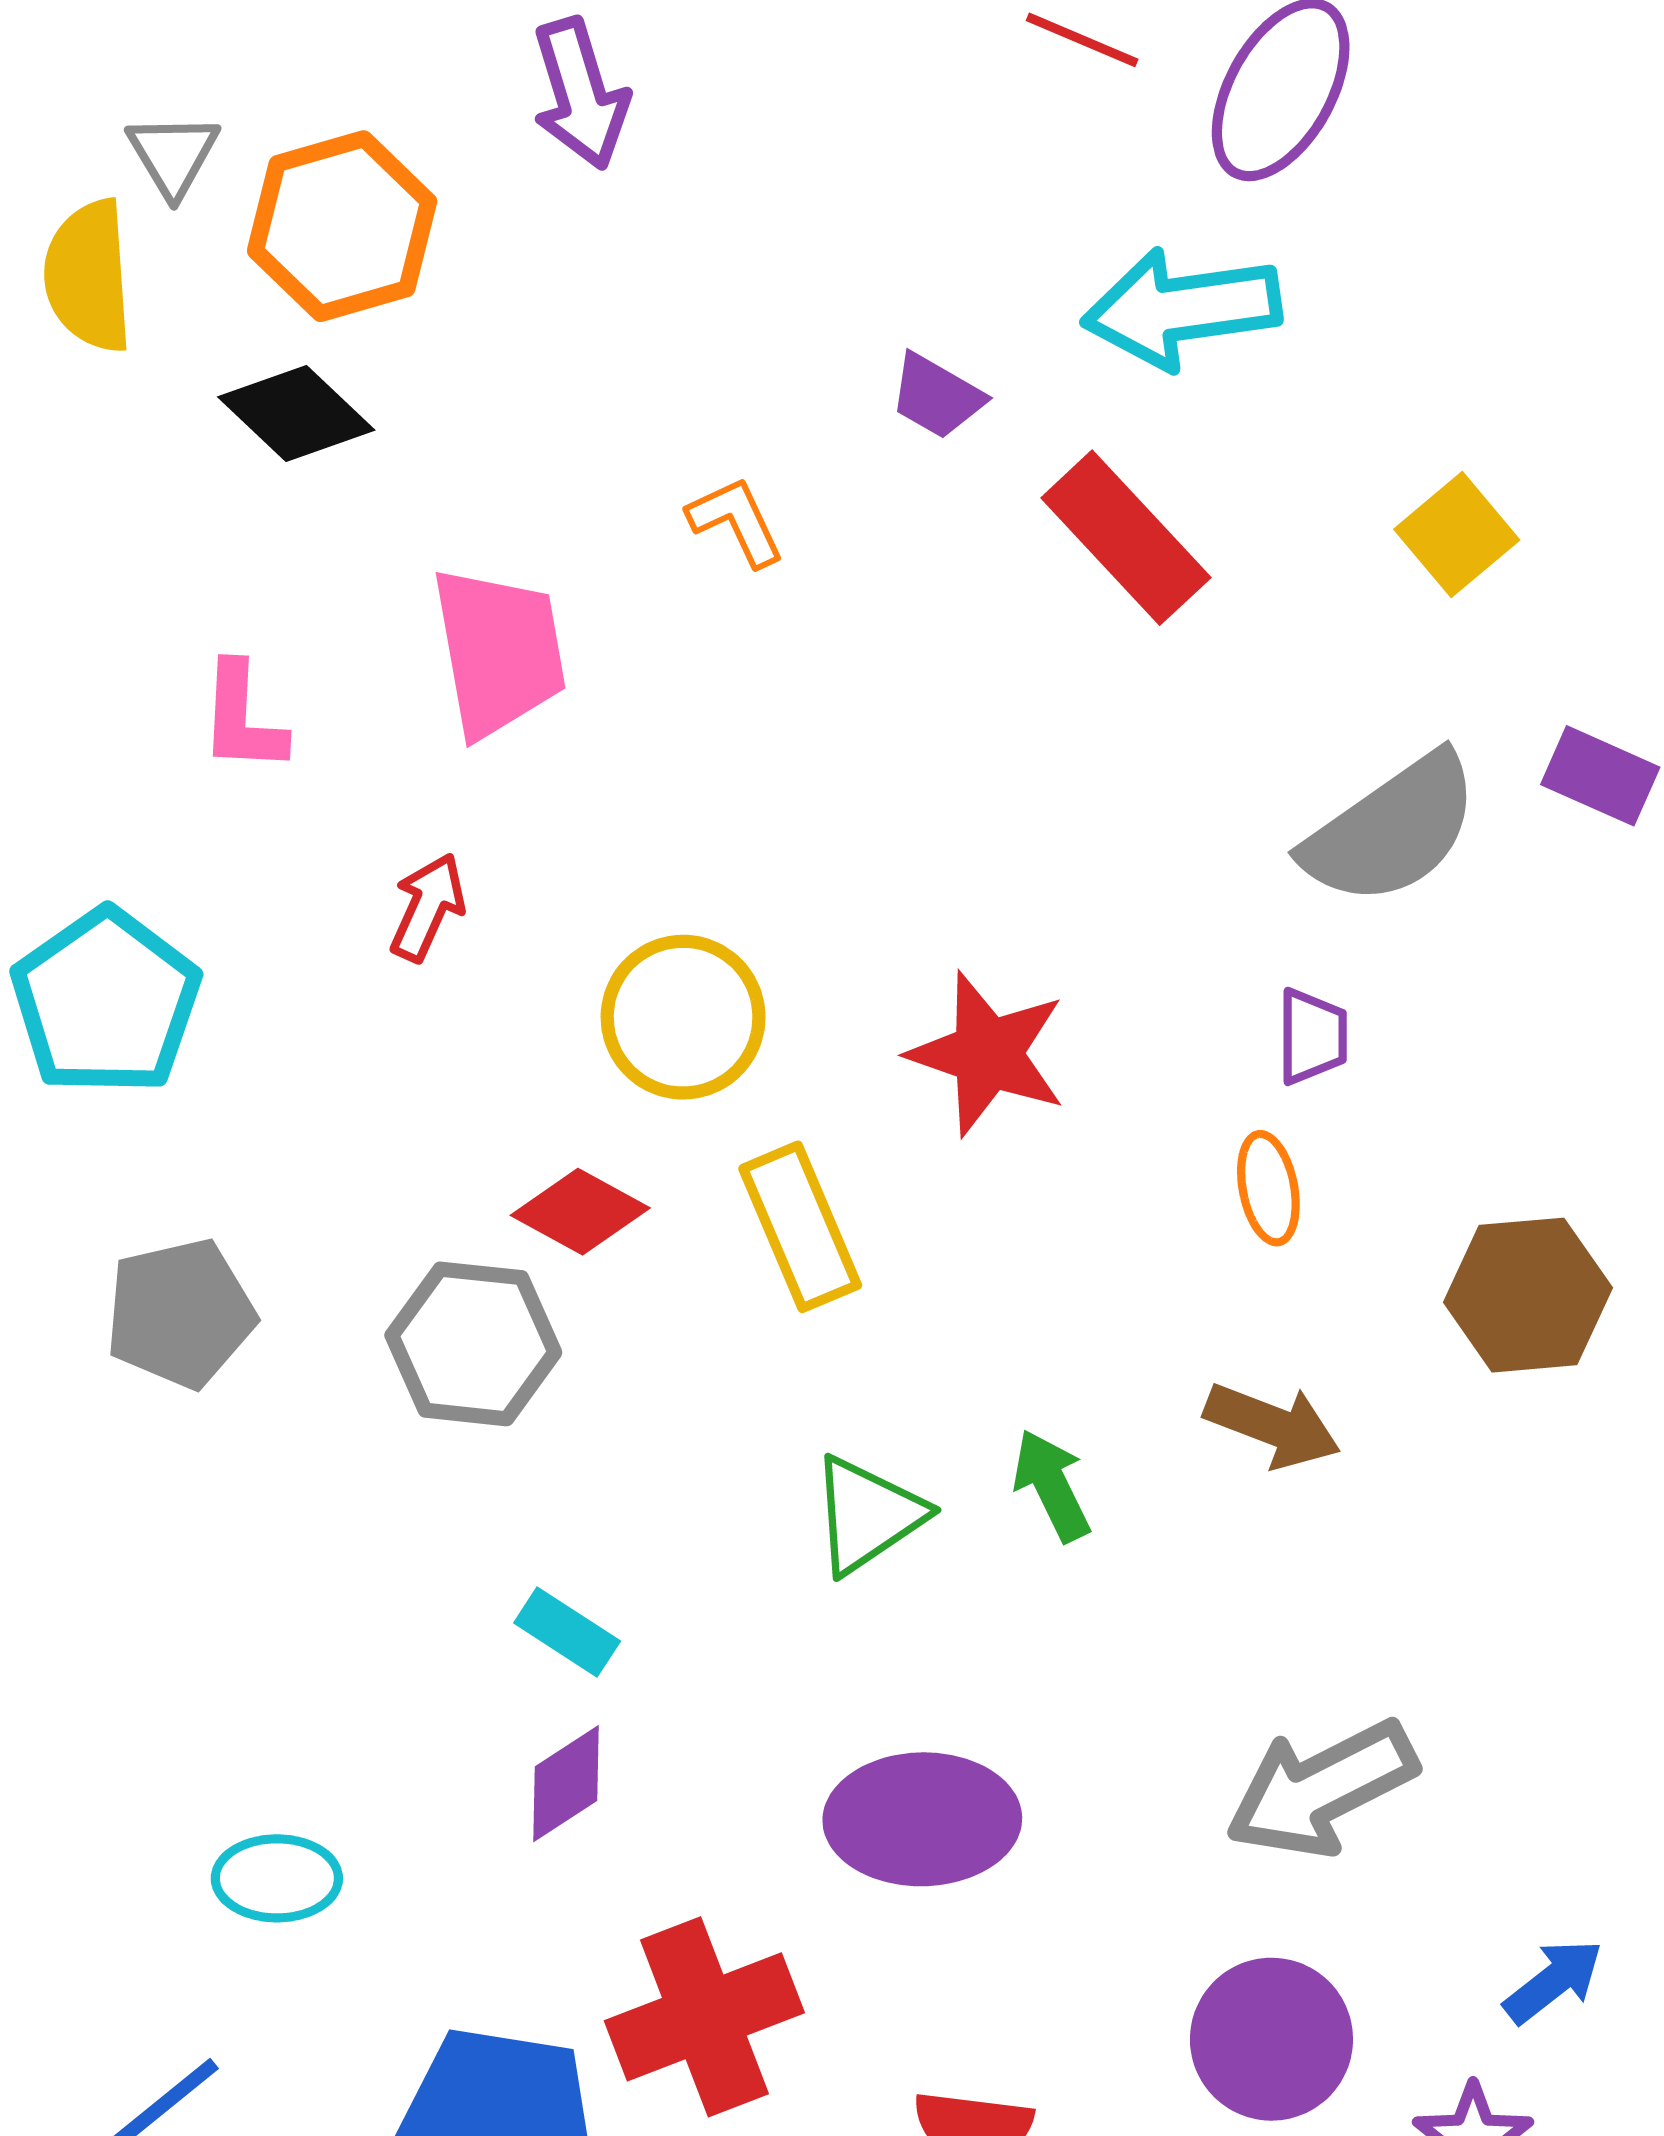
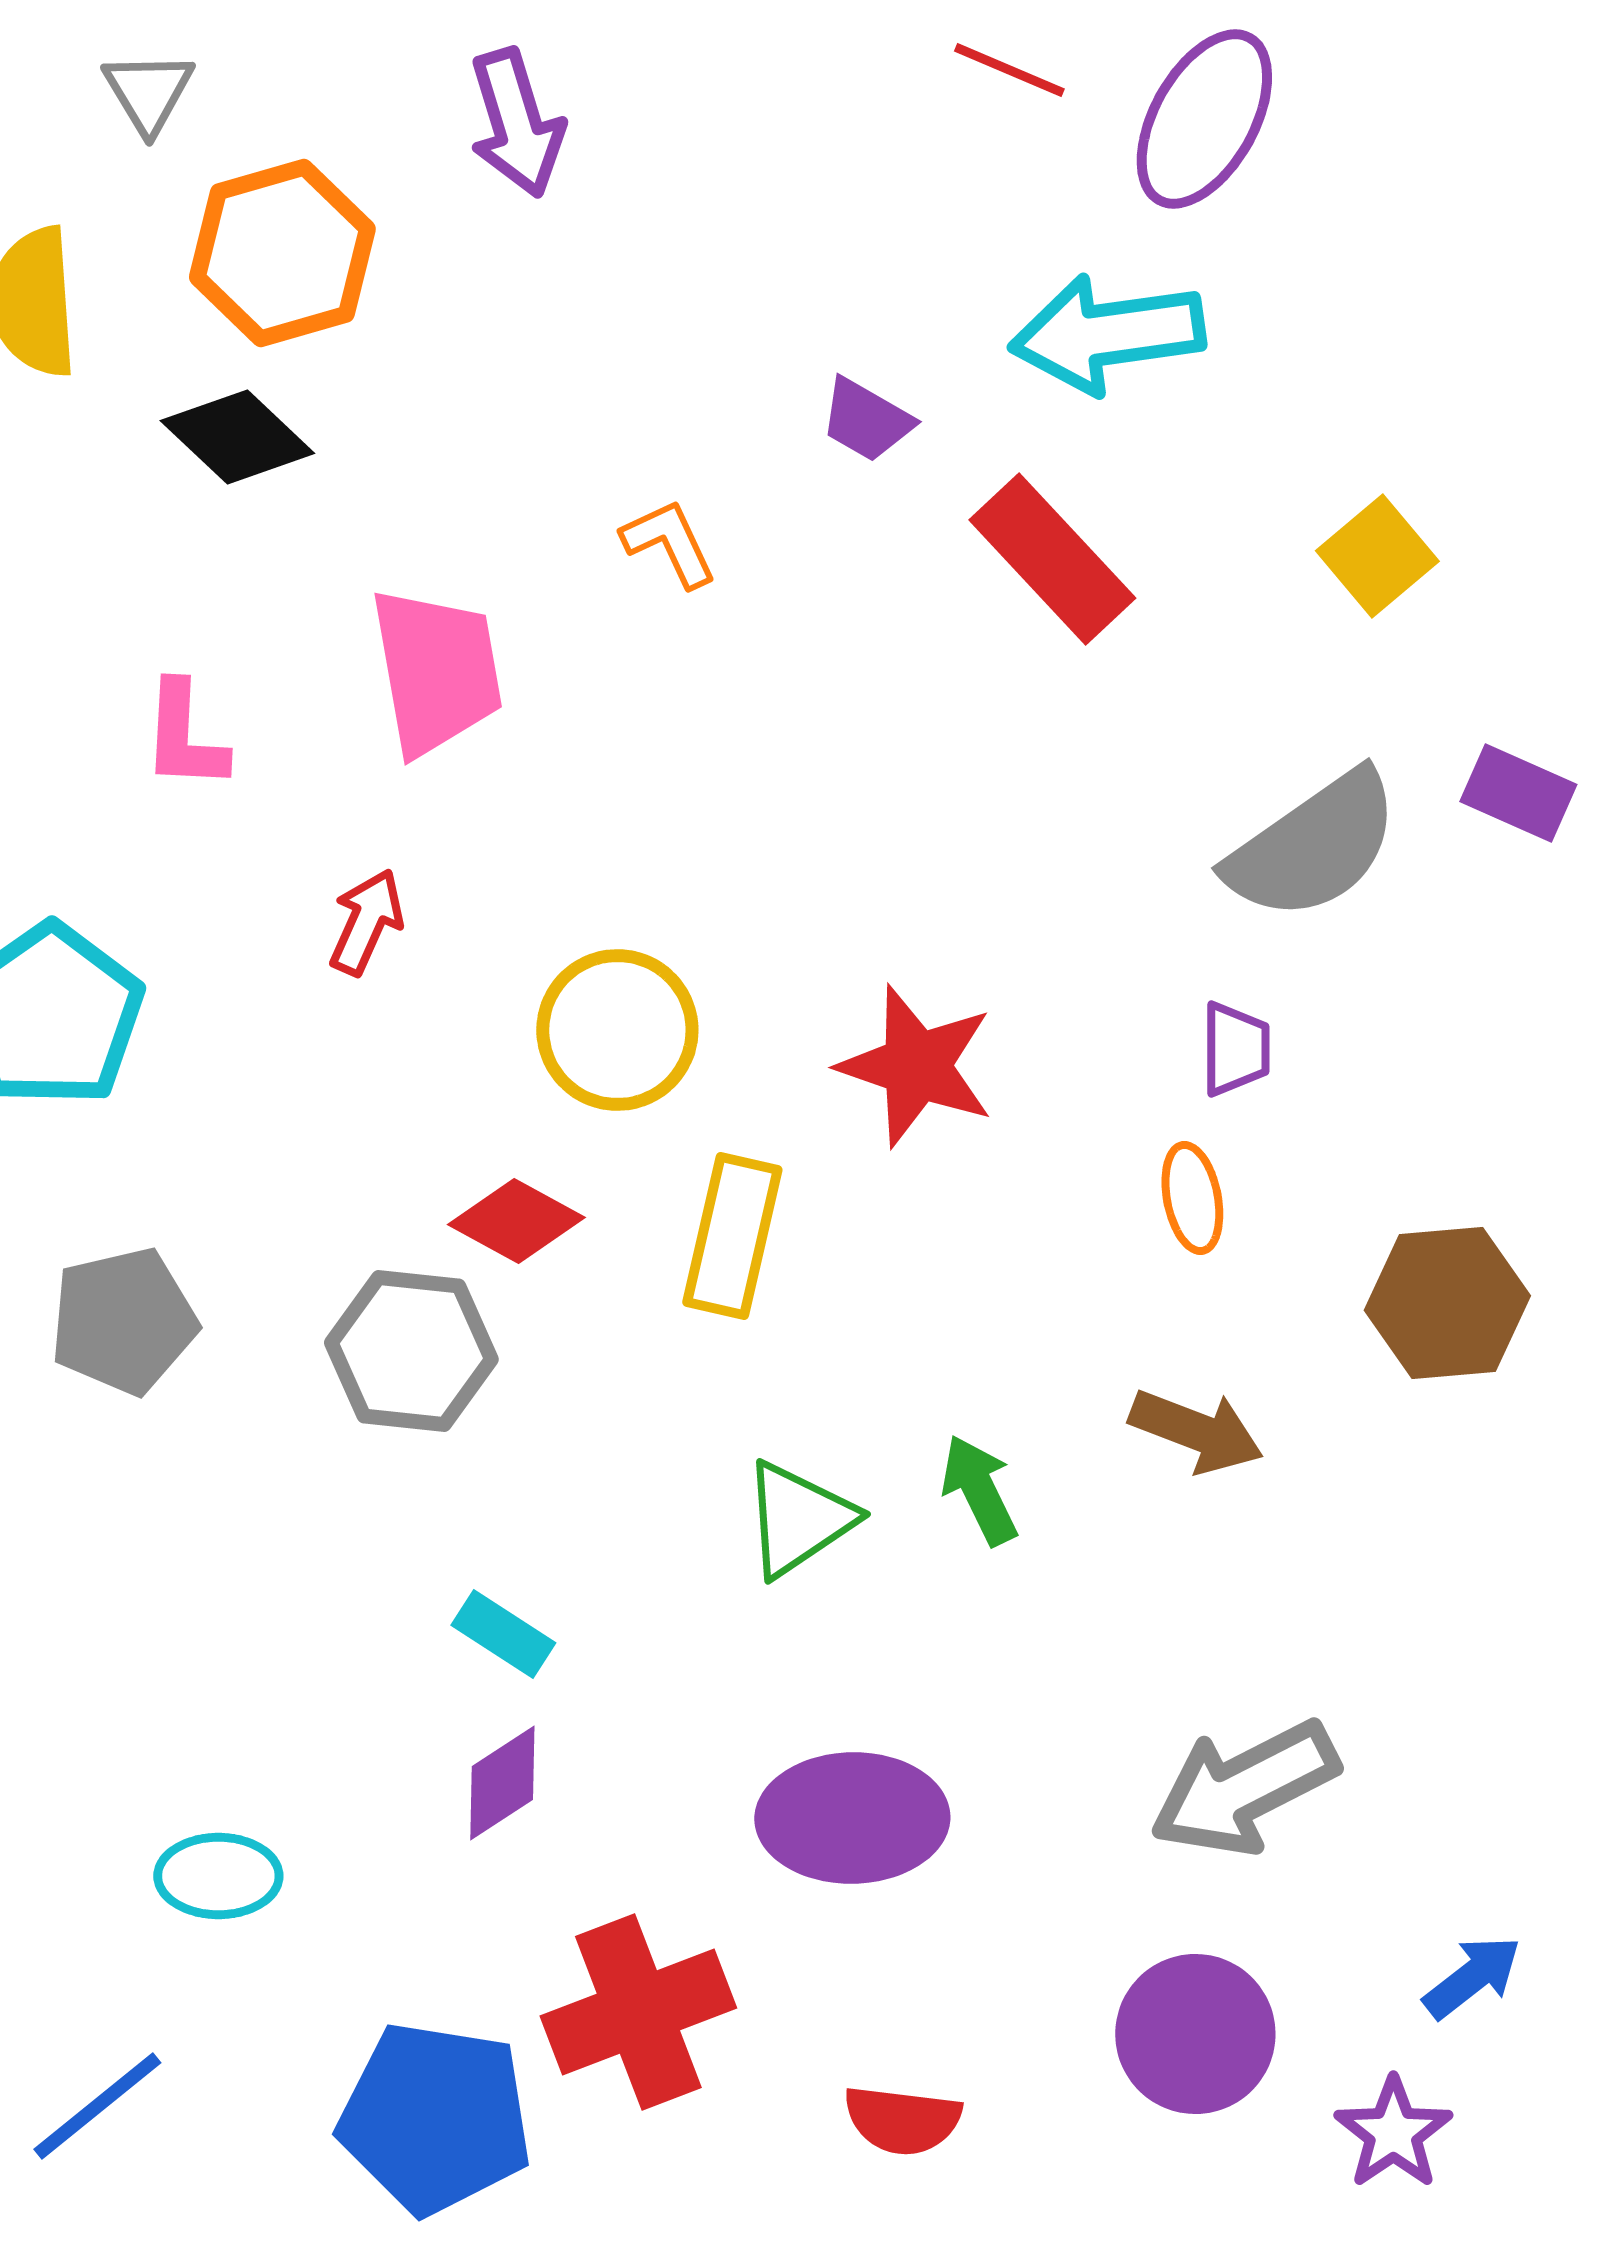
gray triangle: (173, 155) -> (148, 92), moved
yellow rectangle: (800, 1227) -> (732, 1236), turned 36

